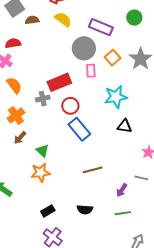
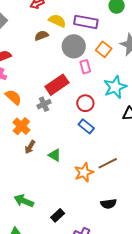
yellow semicircle: (63, 19) -> (57, 21), moved
brown semicircle: (32, 20) -> (41, 36), moved
red circle: (70, 106) -> (85, 103), moved
blue rectangle: (79, 129) -> (86, 126), size x0.7
orange star: (40, 173) -> (84, 172), moved
black rectangle: (48, 211) -> (58, 215), moved

